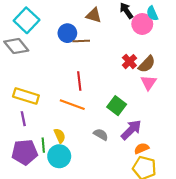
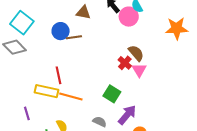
red cross: (129, 62) -> (125, 63), moved
brown semicircle: (147, 64) -> (136, 53), turned -78
red line: (79, 81) -> (58, 75), moved
yellow rectangle: (26, 96) -> (46, 91), moved

